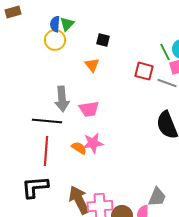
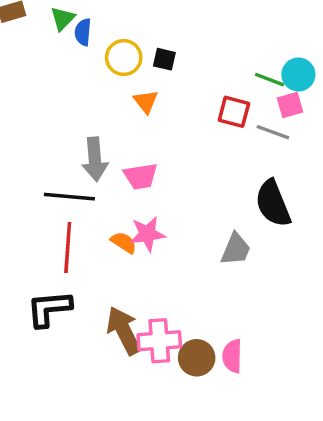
green triangle: (67, 24) -> (63, 19), moved
yellow circle: (55, 40) -> (124, 58), moved
green line: (165, 52) -> (270, 80), turned -42
gray trapezoid: (157, 197) -> (236, 249), moved

